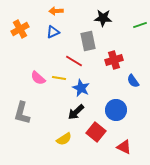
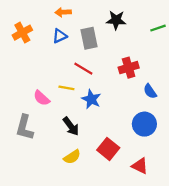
gray rectangle: (88, 41) -> (89, 38), moved
pink semicircle: (38, 78) -> (42, 98), moved
blue circle: (116, 110) -> (144, 124), moved
black arrow: (76, 112) -> (71, 126), moved, turned -84

